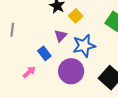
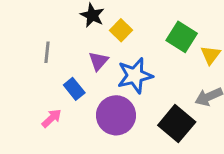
gray line: (12, 30) -> (47, 52), moved

